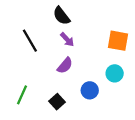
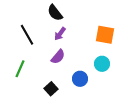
purple arrow: (67, 40) -> (60, 34), turned 80
green line: (22, 95) -> (20, 69), moved

